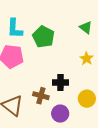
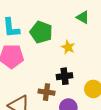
yellow star: (87, 59) -> (68, 47), moved

